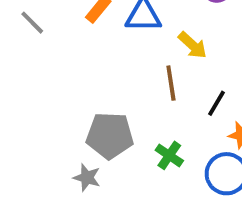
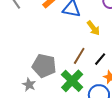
brown line: (171, 83) -> (79, 56), moved, turned 30
green cross: (169, 155) -> (72, 81), size x1.6

